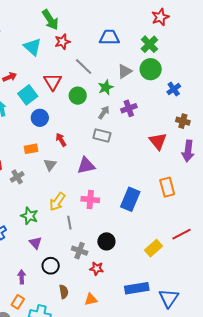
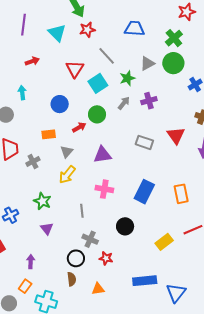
cyan square: (28, 95) -> (98, 83), moved
green circle: (78, 96) -> (97, 114), moved
gray rectangle: (102, 135) -> (144, 142), moved
red arrow: (61, 140) -> (79, 127), turned 88
orange rectangle: (167, 187) -> (181, 194), moved
yellow arrow: (57, 202) -> (67, 175), moved
black circle: (106, 241) -> (125, 226), moved
black circle: (51, 266) -> (76, 258), moved

